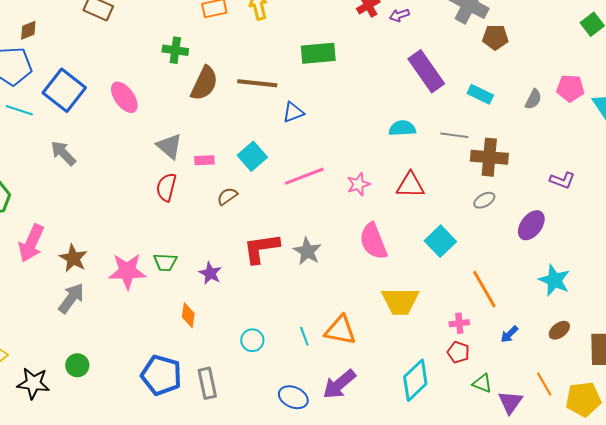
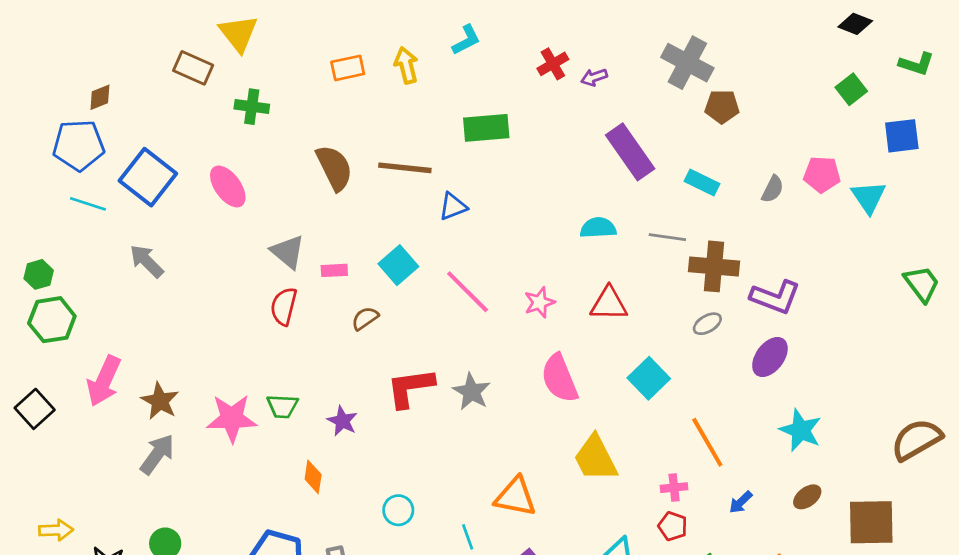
green cross: (175, 50) -> (252, 107), moved
brown semicircle: (204, 83) -> (334, 168), turned -51
pink line: (304, 176) -> (468, 292), turned 66
purple L-shape: (562, 180) -> (775, 297), moved, size x1.5
yellow trapezoid: (400, 301) -> (595, 458), turned 63
cyan line: (304, 336) -> (468, 537), moved

